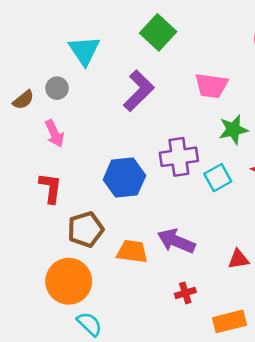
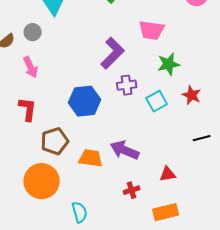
purple L-shape: (139, 91) -> (113, 53), moved
purple cross: (179, 157) -> (127, 85), size x0.7
red triangle: (238, 259) -> (168, 174), moved
cyan semicircle: (89, 324) -> (80, 212), moved, turned 30

